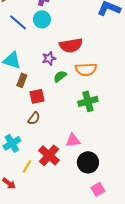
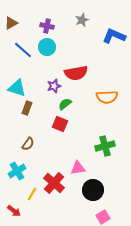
orange semicircle: (86, 69) -> (107, 97), moved
red square: (37, 96) -> (60, 124), moved, turned 35
green cross: (88, 101) -> (105, 146), moved
brown semicircle: (34, 118) -> (28, 144), moved

